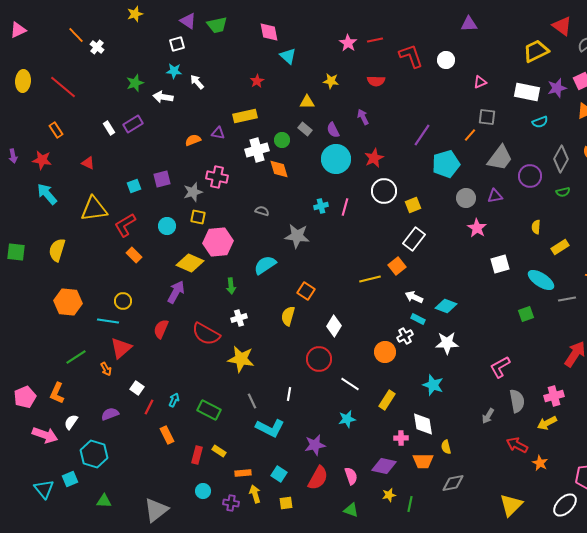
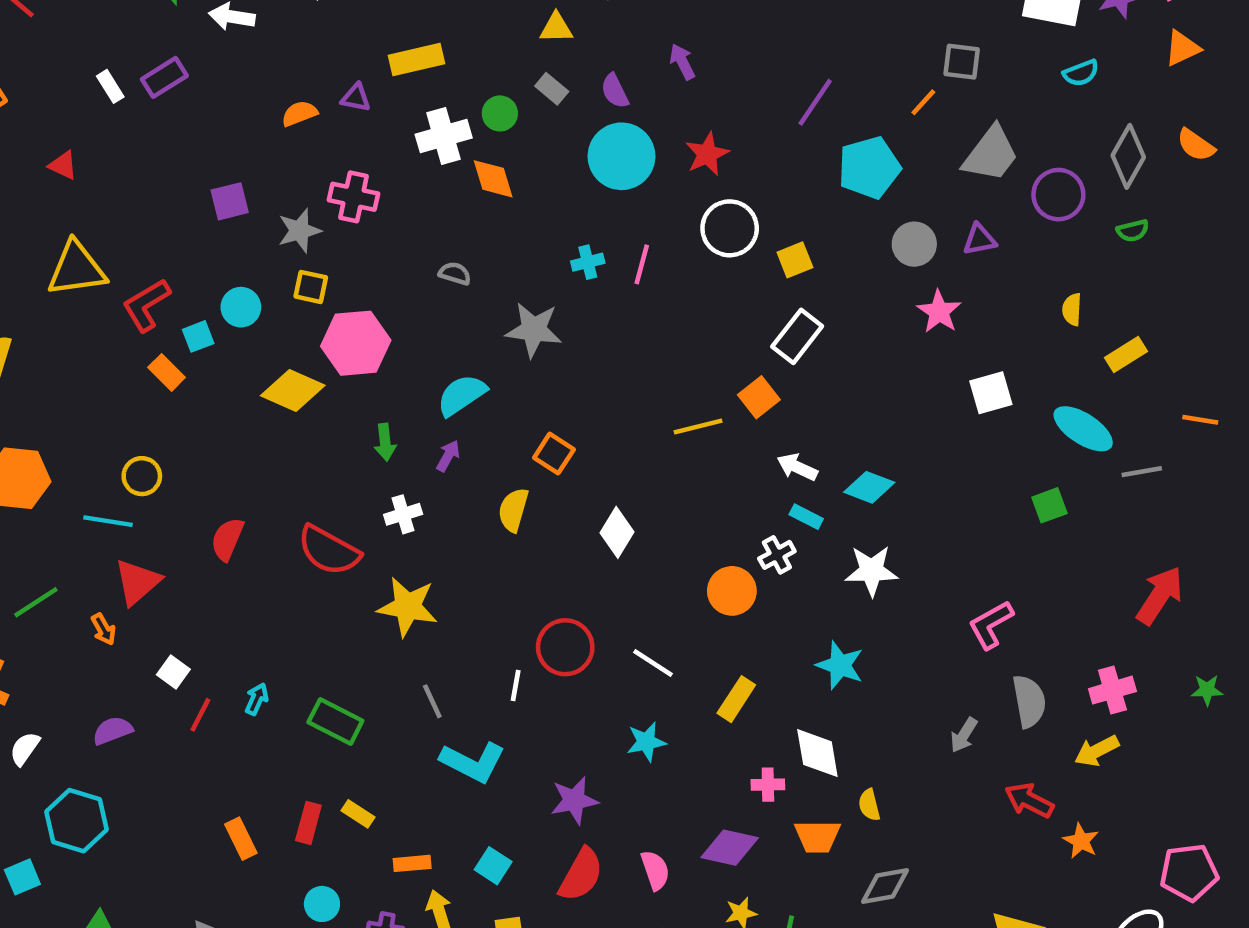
cyan square: (134, 186) -> (198, 336), moved
purple arrow: (176, 292) -> (448, 456), moved, size x0.6
red circle: (319, 359) -> (565, 647), moved
orange rectangle: (167, 435) -> (241, 839), moved

